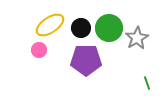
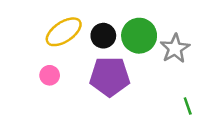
pink circle: (39, 50) -> (50, 75), moved

